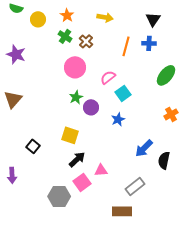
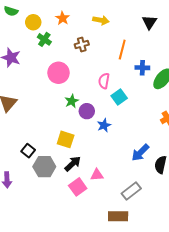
green cross: (65, 36) -> (44, 39), moved
brown cross: (86, 41) -> (82, 44), turned 32
blue cross: (149, 43) -> (142, 68), moved
pink circle: (75, 67) -> (58, 73), moved
pink semicircle: (108, 77) -> (104, 81), turned -42
blue star: (118, 119) -> (104, 125), moved
gray hexagon: (59, 196) -> (44, 167), moved

